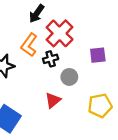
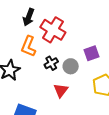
purple square: (98, 55) -> (91, 53), moved
black cross: (51, 59) -> (51, 63), moved

